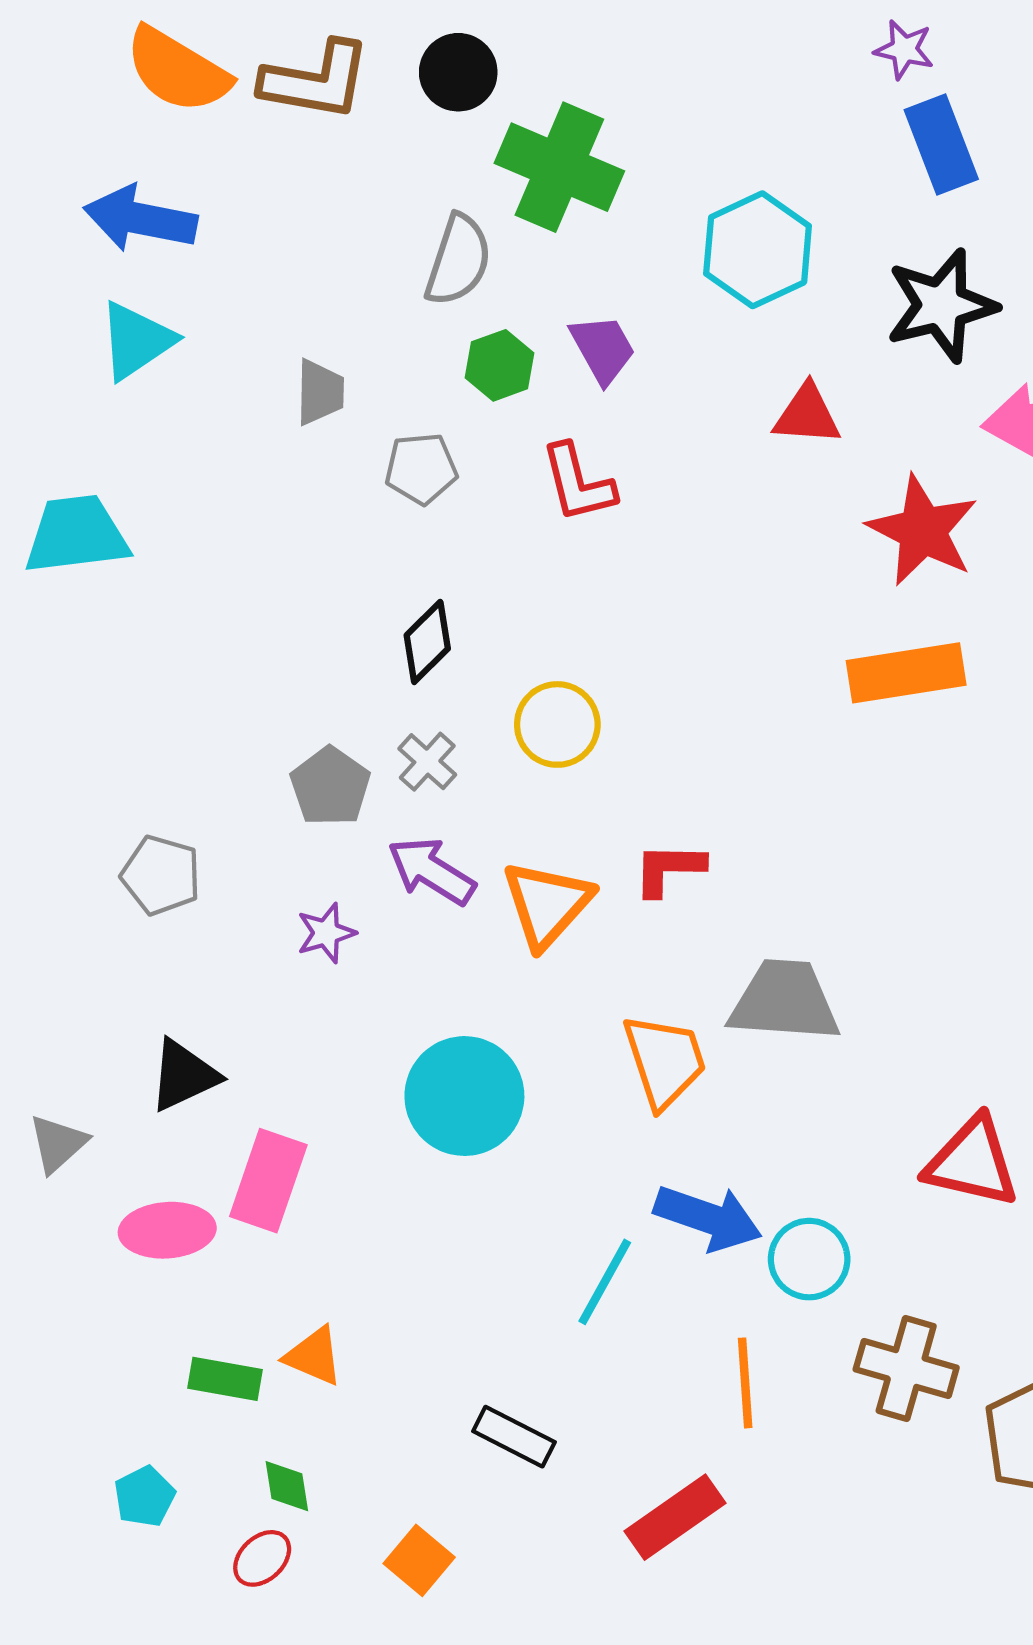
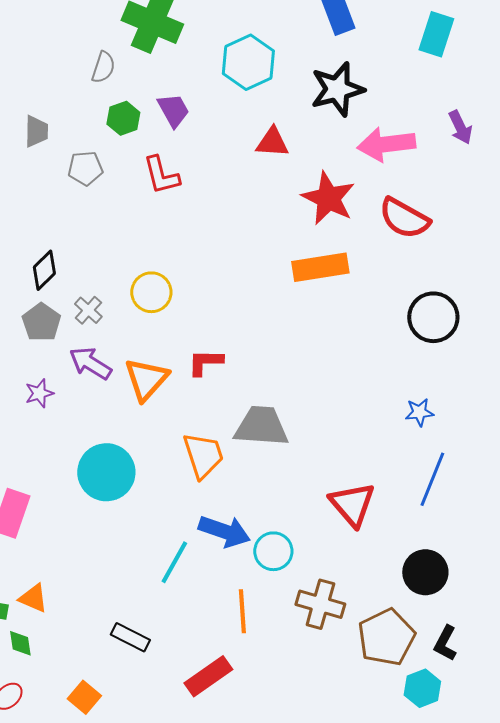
gray semicircle: (458, 260) -> (103, 67), size x0.7
black diamond: (427, 642) -> (44, 270), moved
red triangle: (972, 1162) -> (352, 504), turned 36
green diamond: (287, 1486) -> (20, 643), moved

